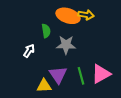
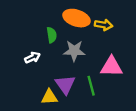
yellow arrow: (86, 15) -> (104, 25), moved
white arrow: (29, 51) -> (32, 58), turned 32
pink triangle: (101, 74) -> (111, 67), moved, turned 30

